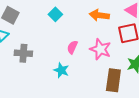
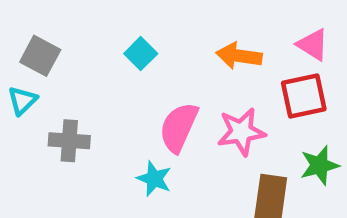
pink semicircle: (72, 47) -> (179, 127), size x1.6
pink star: (100, 49) -> (241, 132), turned -30

